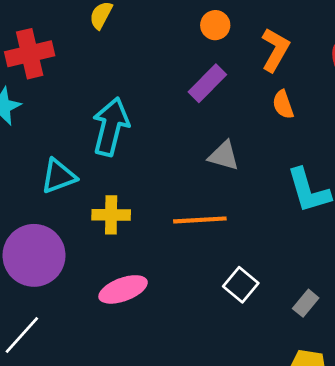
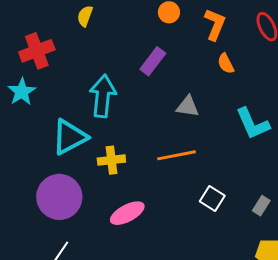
purple rectangle: (207, 83) -> (153, 61), moved
cyan triangle: (59, 176) -> (70, 137), size x1.4

